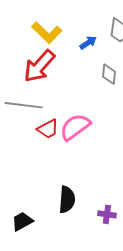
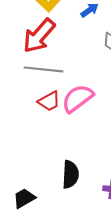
gray line: (24, 105) -> (43, 69), moved

